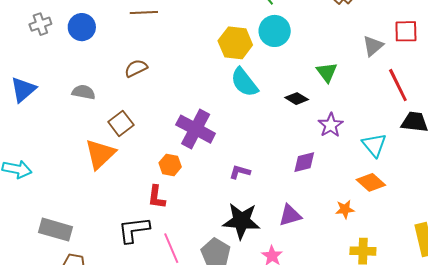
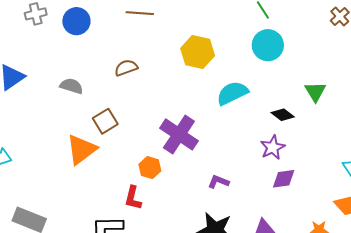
yellow hexagon: (235, 43) -> (198, 52), moved
cyan semicircle: (244, 82) -> (232, 93), turned 96
purple star: (331, 125) -> (273, 147), moved

